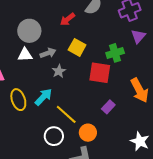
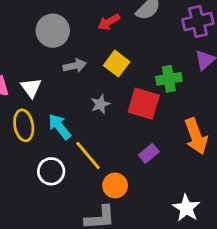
white triangle: (25, 55) -> (31, 88), moved, turned 49
gray star: (59, 71) -> (100, 104), moved
cyan arrow: (43, 97) -> (59, 127), turned -90
white circle: (54, 136) -> (51, 171), moved

